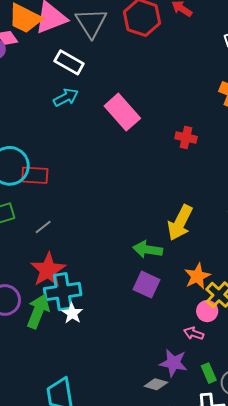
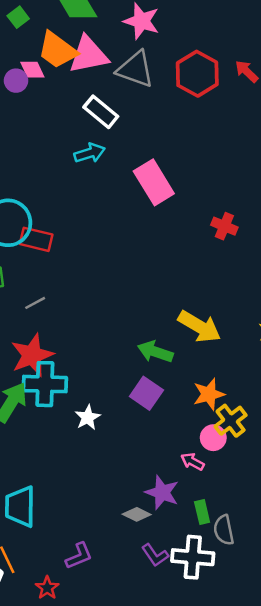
gray triangle: (91, 23) -> (135, 69), turned -48
yellow arrow: (180, 223) -> (199, 327), turned -96
white star: (72, 313) -> (88, 417), moved

